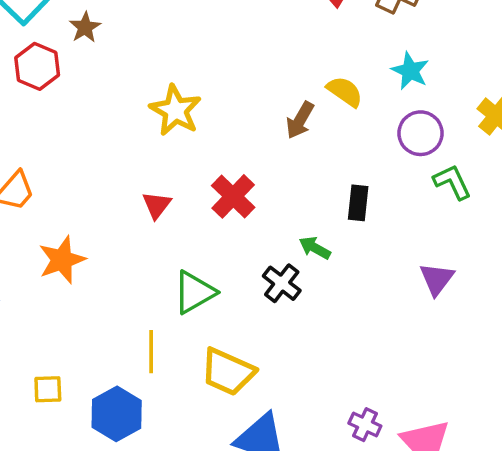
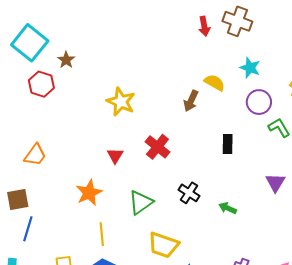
green arrow: (315, 248) -> (228, 208), moved
orange star: (62, 260) -> (89, 193), moved
yellow line: (151, 352) -> (102, 234), moved

